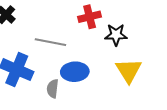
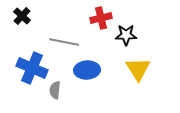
gray semicircle: (53, 89) -> (55, 90), moved

